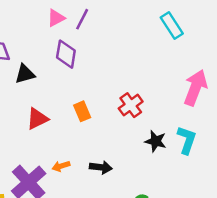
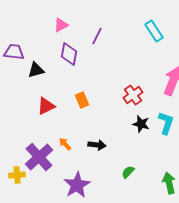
purple line: (82, 19) -> (97, 36), moved
red cross: (131, 105) -> (133, 95), moved
orange arrow: (61, 166) -> (65, 144), turned 64

